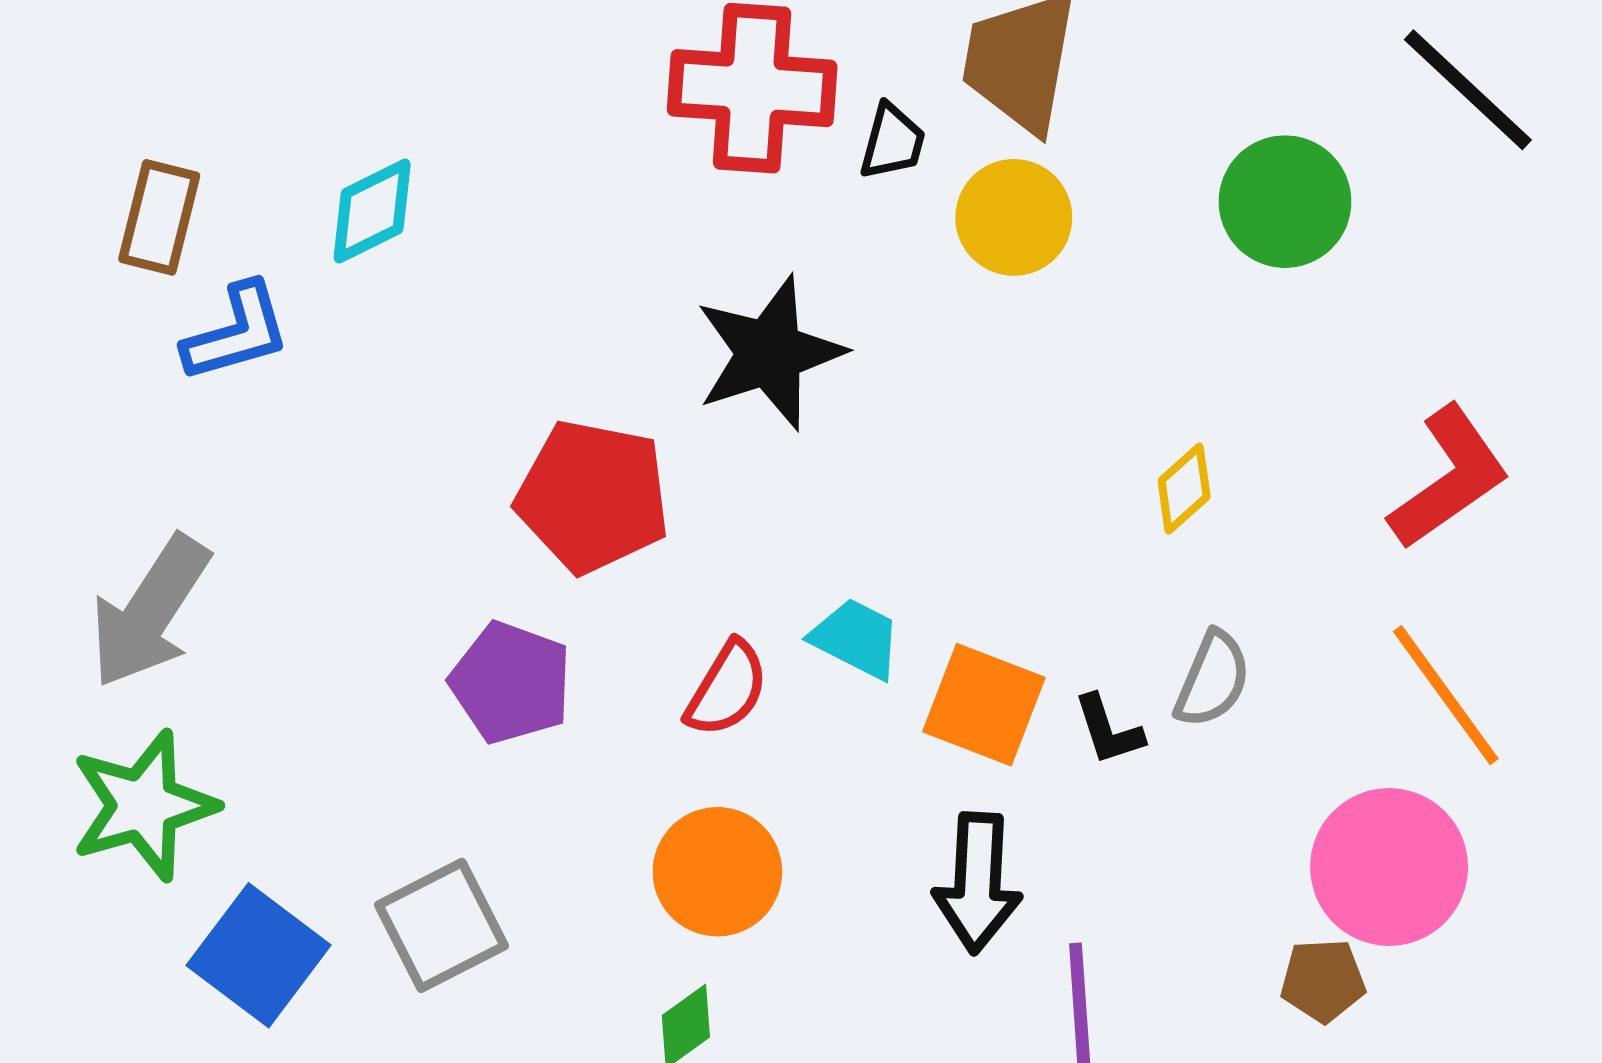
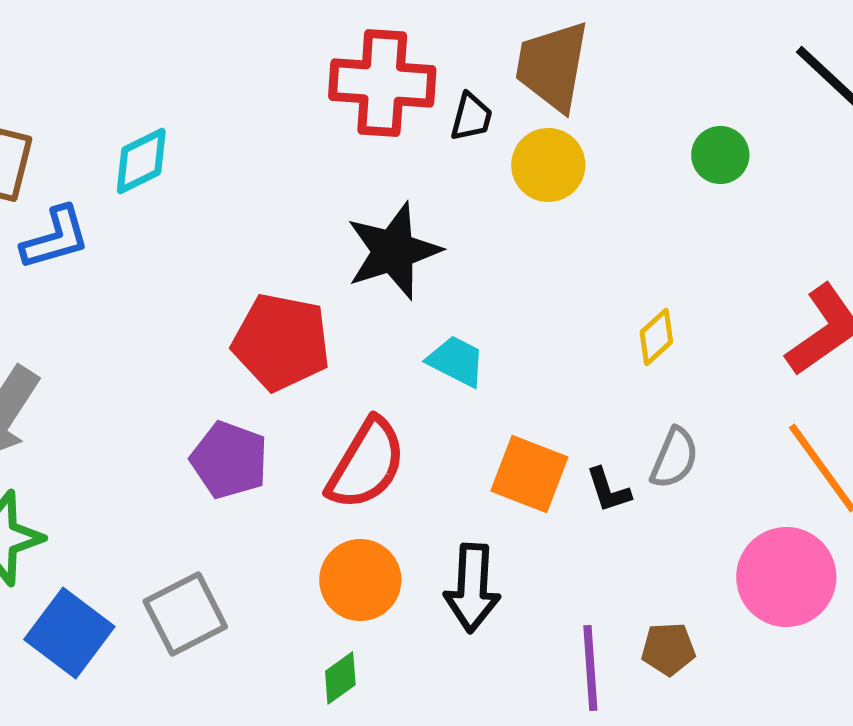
green circle: (1285, 202) -> (720, 155), size x0.7
cyan trapezoid: (856, 638) -> (456, 361), moved
red semicircle: (727, 689) -> (366, 464), size x1.5
black arrow: (978, 883) -> (472, 588), moved
brown pentagon: (1323, 981) -> (668, 649), moved

